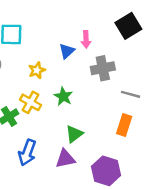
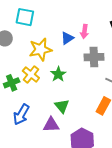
yellow star: (37, 70) -> (41, 50), size x1.6
green triangle: (74, 134) -> (62, 106), turned -42

